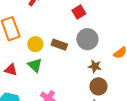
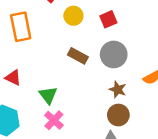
yellow circle: (35, 44) -> (73, 16), moved
green triangle: (35, 65) -> (48, 95), moved

